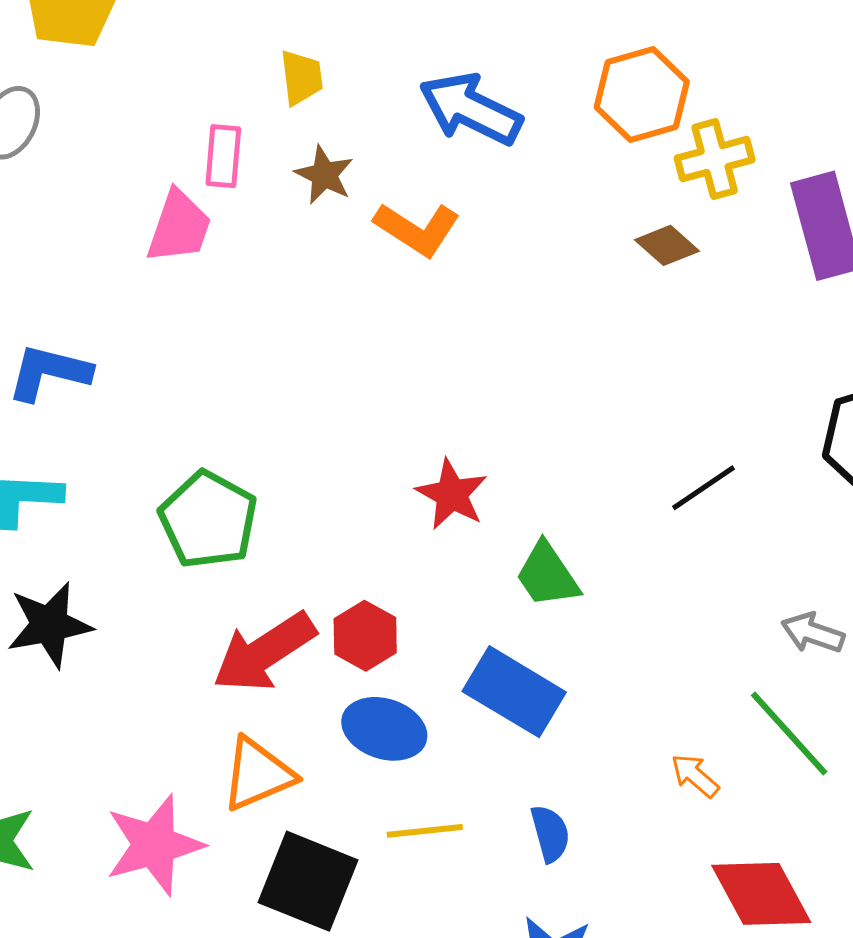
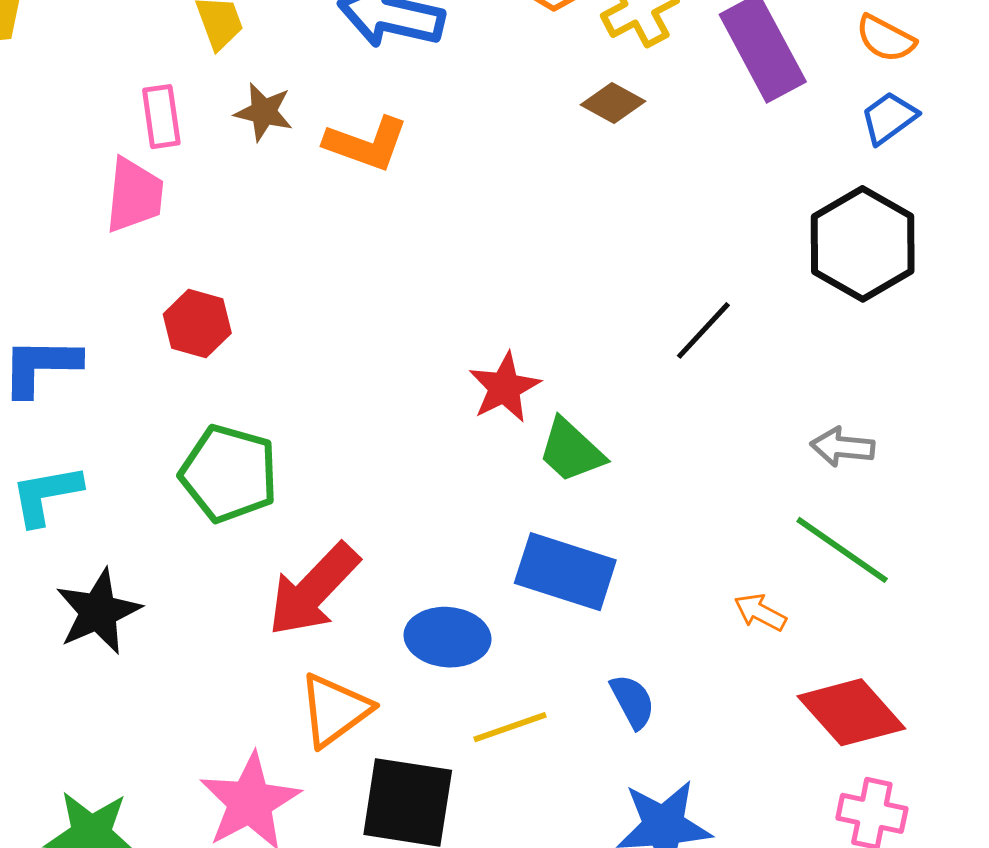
red star: (452, 494) -> (504, 387), moved, turned 30
red hexagon: (365, 636) -> (197, 324), moved

